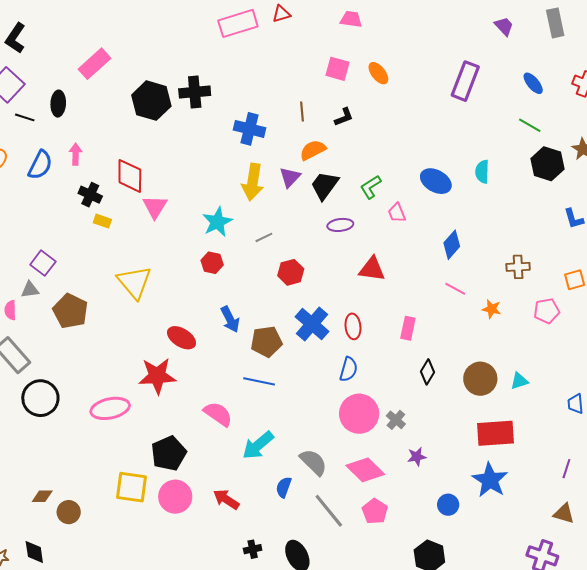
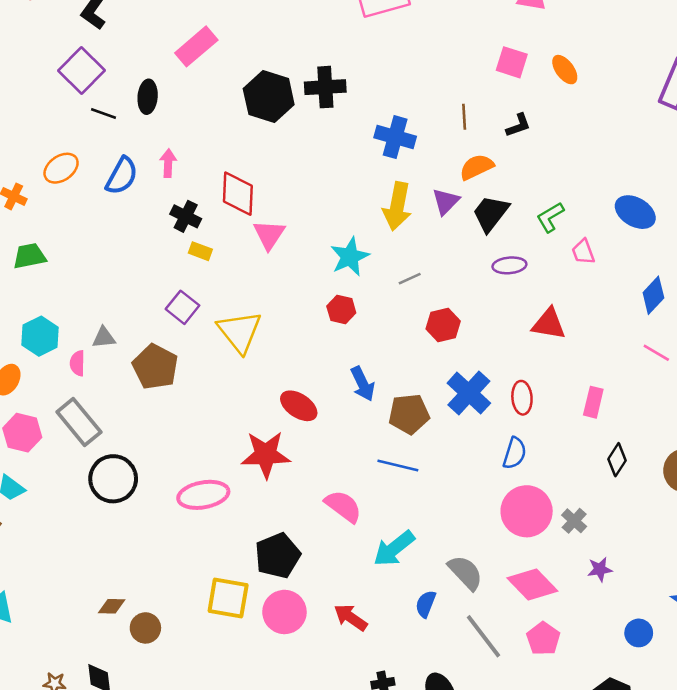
purple square: (43, 263) -> (183, 307), moved

